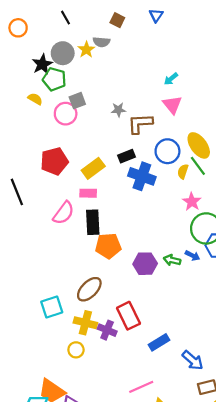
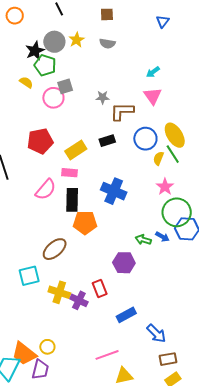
blue triangle: (156, 15) -> (163, 21), moved
brown square: (117, 20) -> (107, 14), turned -32
gray semicircle: (101, 42) -> (107, 44), moved
blue cross: (142, 176) -> (114, 191), moved
purple hexagon: (145, 264) -> (124, 263), moved
brown ellipse: (89, 289) -> (55, 249), moved
red rectangle: (128, 316) -> (100, 288), size x0.7
yellow circle: (76, 350) -> (47, 347), moved

